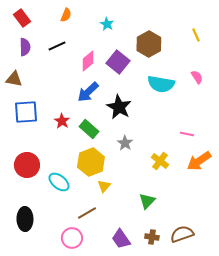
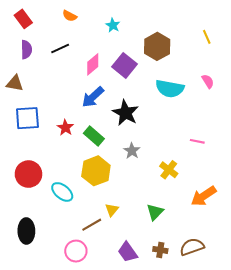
orange semicircle: (66, 15) -> (70, 16), turned 96
orange arrow: (199, 161) -> (204, 196), moved
yellow triangle: (104, 186) -> (112, 210), moved

